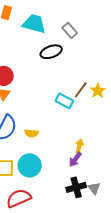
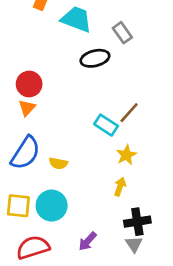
yellow star: (98, 91) -> (126, 155), moved
purple arrow: (75, 159) -> (88, 241), moved
black cross: (76, 187) -> (137, 222), moved

